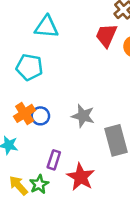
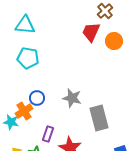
cyan triangle: (46, 27) -> (25, 25), moved
orange cross: (25, 113) -> (24, 111), moved

